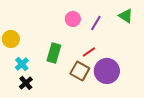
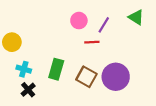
red line: (89, 52) -> (92, 42), moved, turned 32
green rectangle: (54, 53) -> (56, 69), moved
cyan cross: (22, 64) -> (24, 69), turned -32

